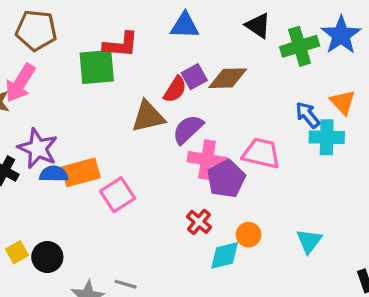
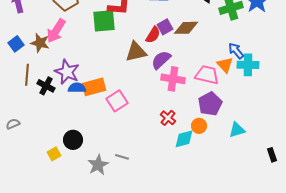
orange triangle: (343, 102) -> (225, 65), moved
purple pentagon: (226, 179) -> (210, 104), moved
cyan triangle: (309, 241) -> (237, 130), turned 36
yellow square: (17, 252) -> (54, 154), moved

